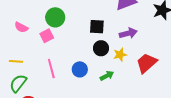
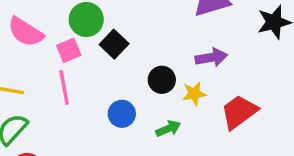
pink semicircle: (21, 27) -> (26, 32), size x1.5
black square: (97, 27) -> (114, 44), moved, turned 35
pink line: (51, 68) -> (64, 88), moved

